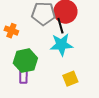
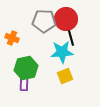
black line: (60, 26) -> (71, 38), moved
yellow square: (70, 79) -> (65, 76), moved

